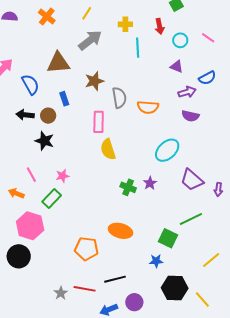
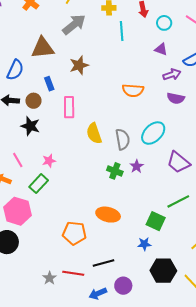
blue semicircle: (30, 84) -> (15, 70), turned 55
gray semicircle: (119, 98) -> (123, 139), moved
pink rectangle: (99, 122) -> (69, 107), moved

